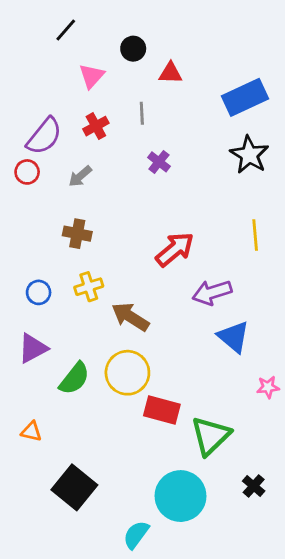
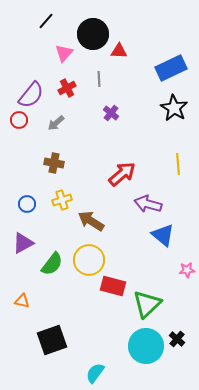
black circle: (133, 49) -> (93, 34), size x1.8
purple arrow: (212, 292) -> (148, 204), turned 32
black square: (74, 487) -> (52, 340), turned 32
cyan circle: (180, 496) -> (146, 346), moved

